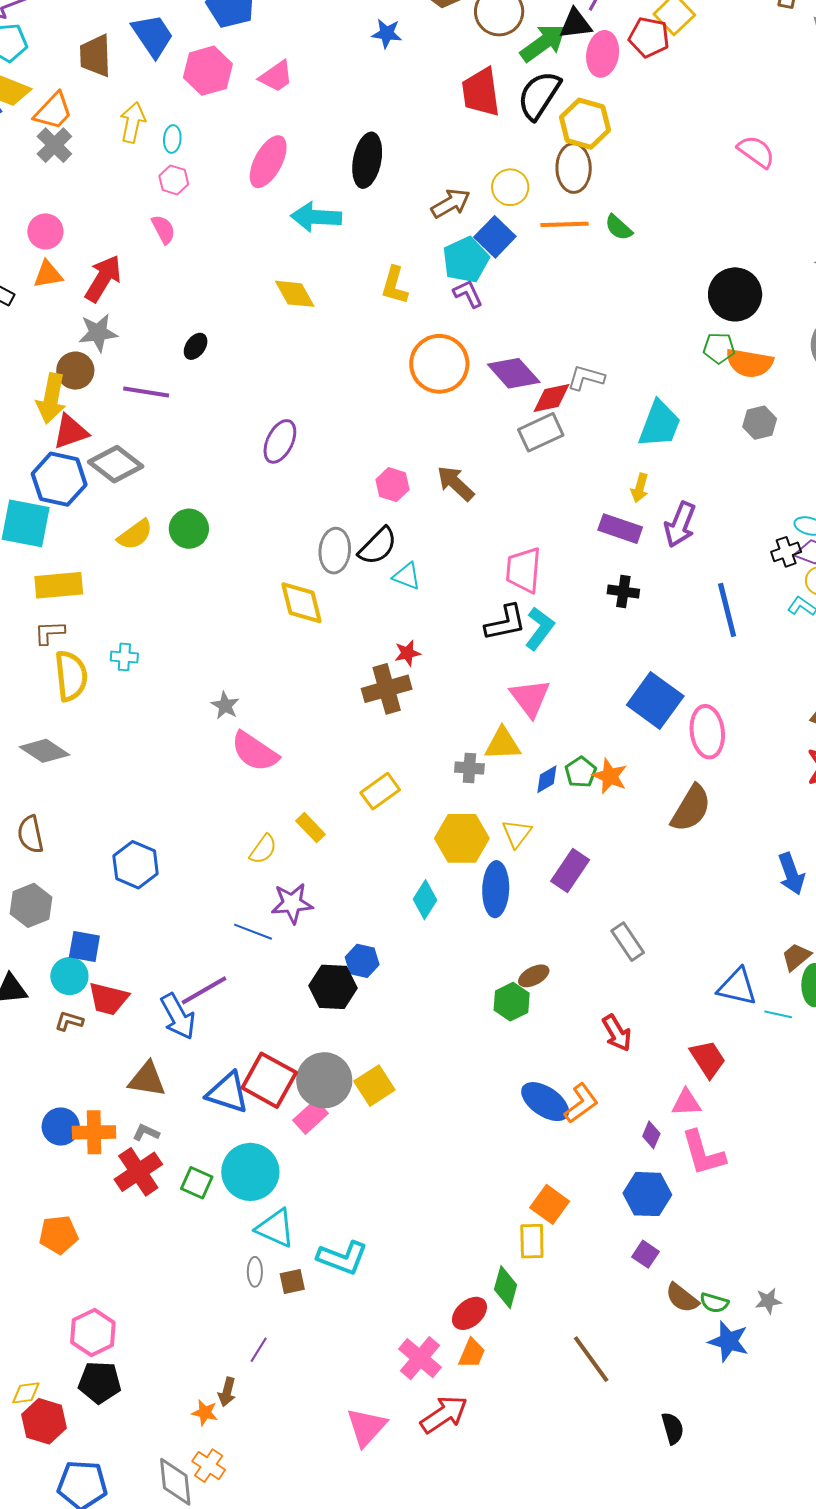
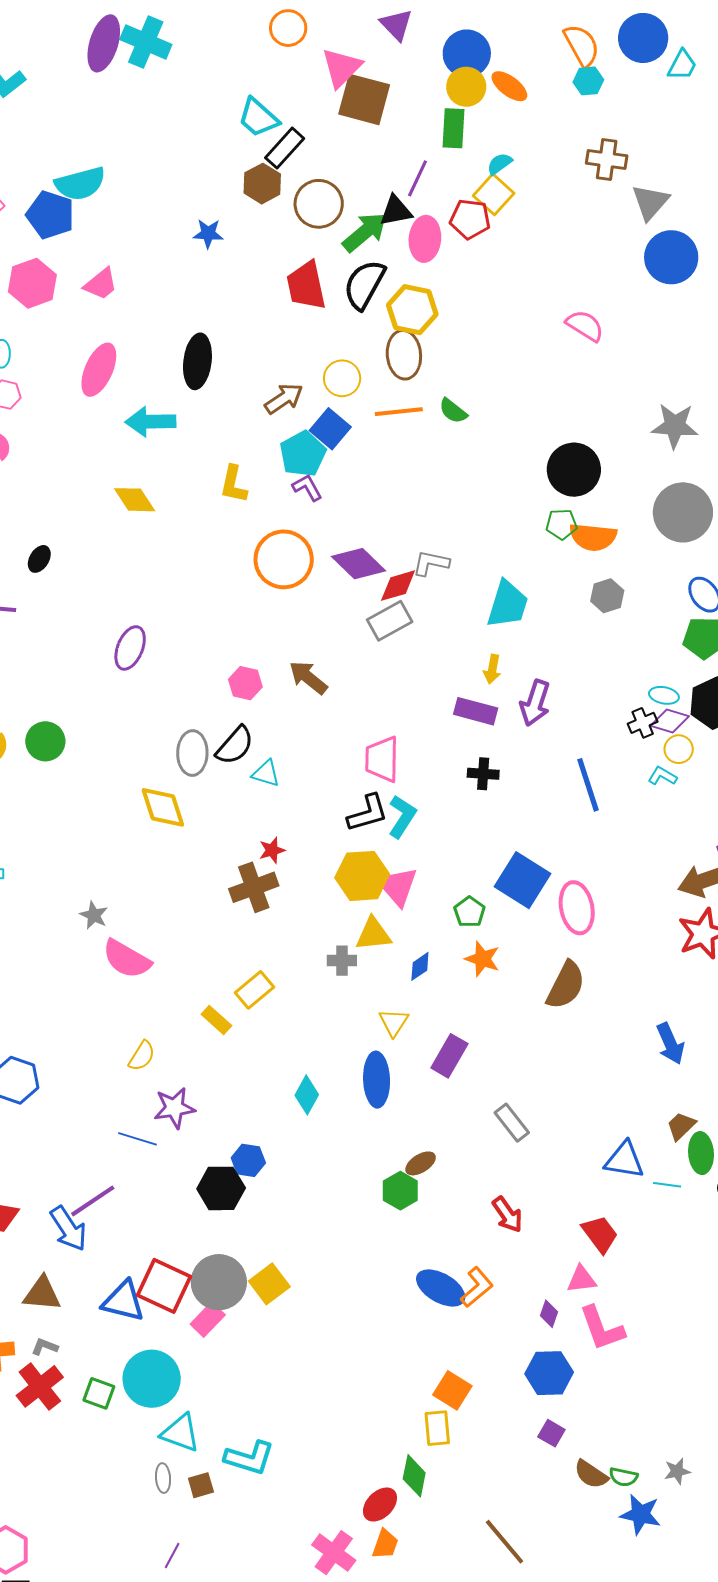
green pentagon: (581, 772) -> (470, 912), moved
yellow rectangle: (310, 828) -> (216, 1020), moved
yellow hexagon: (462, 838) -> (362, 876), moved

